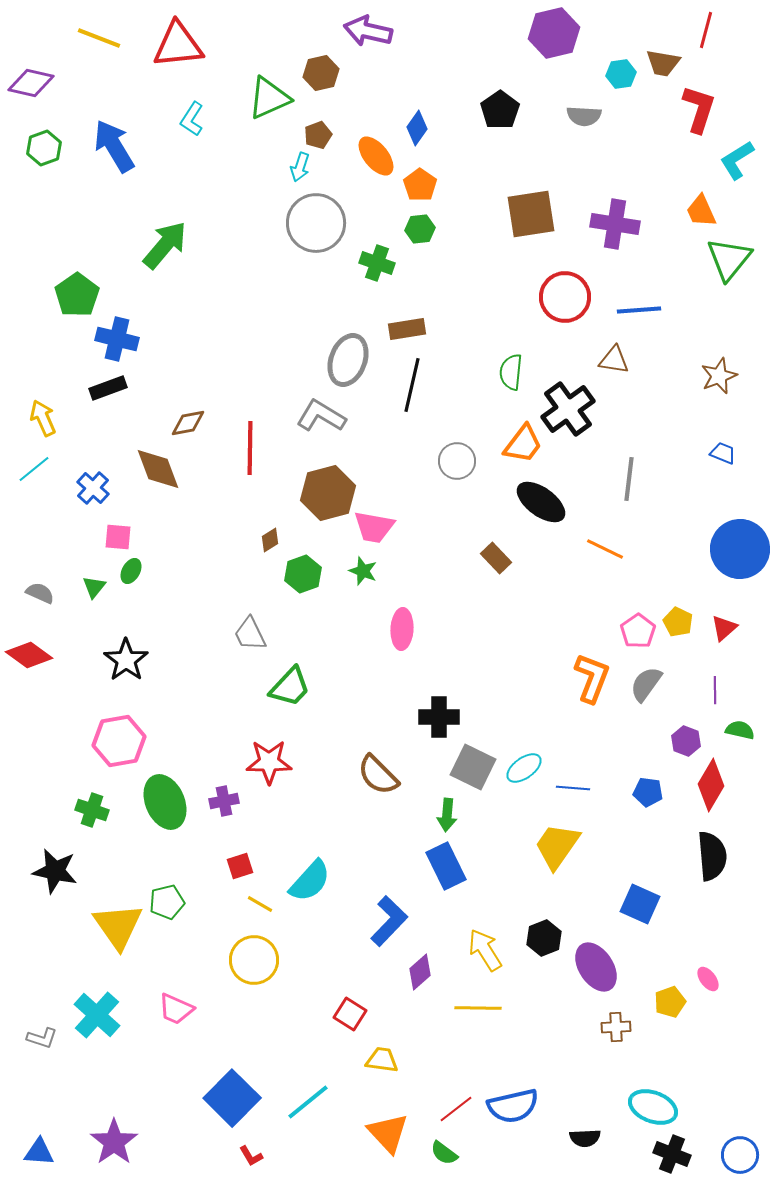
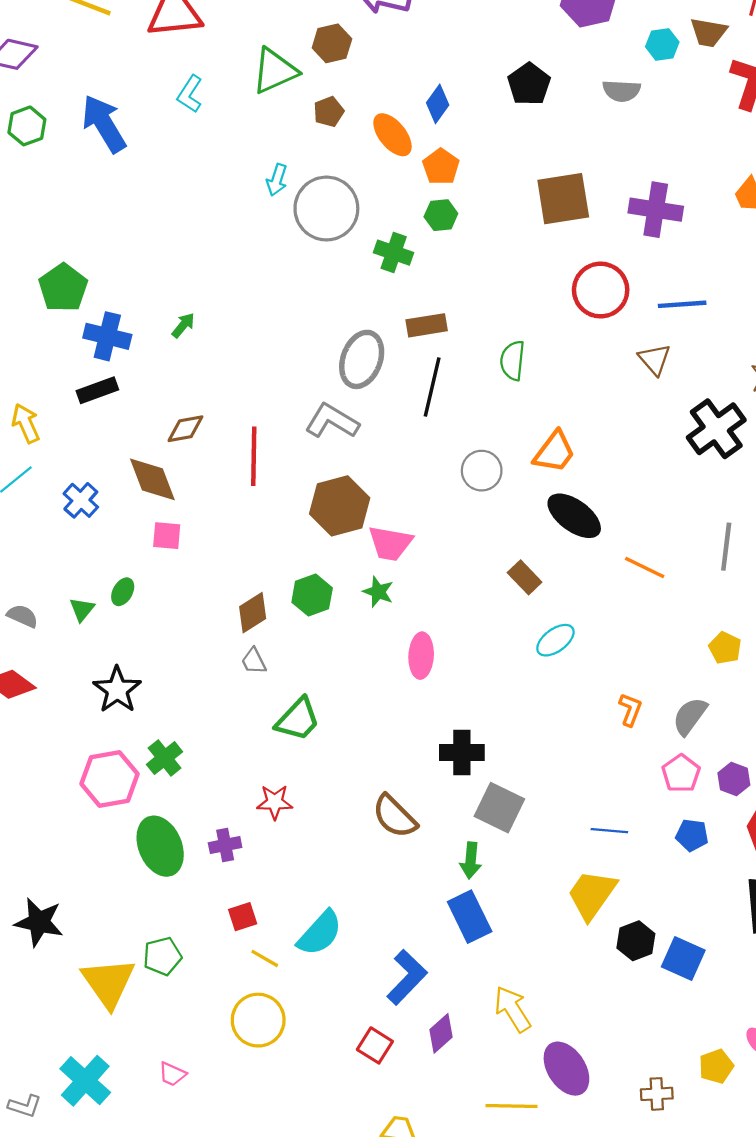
cyan arrow: (300, 167) -> (277, 180), moved
green arrow: (165, 245) -> (183, 325), moved, size x0.5
brown triangle: (614, 360) -> (655, 359), turned 40
green semicircle: (511, 372) -> (513, 360), moved
black cross: (568, 409) -> (716, 429), moved
gray line: (629, 479) -> (726, 547), moved
pink square: (118, 537) -> (167, 536), moved
brown diamond: (270, 540) -> (253, 613), moved, size x1.5
pink pentagon: (638, 631) -> (681, 773), moved
gray trapezoid: (250, 634) -> (254, 661), size x0.7
orange L-shape: (592, 678) -> (630, 710), size x0.6
red star: (269, 762) -> (275, 802), size x0.7
cyan ellipse: (524, 768) -> (555, 640), moved
green cross: (92, 810) -> (165, 758), moved, turned 32
black hexagon: (544, 938) -> (636, 941), moved
purple ellipse: (596, 967) -> (566, 1069), moved
yellow line: (478, 1008) -> (511, 1106), moved
pink trapezoid: (176, 1009) -> (172, 1074), size x0.7
red square: (350, 1014) -> (375, 1045), moved

